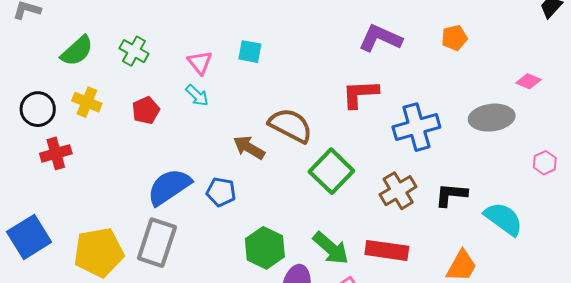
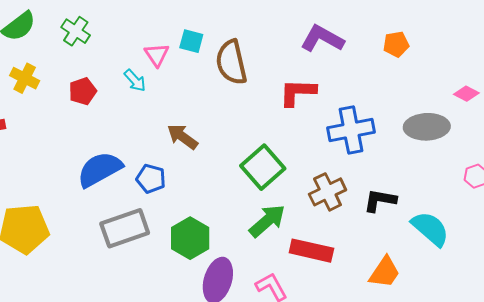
pink triangle: (200, 62) -> (157, 55), moved
brown semicircle: (290, 125) -> (231, 62), moved, turned -135
gray rectangle: (157, 243) -> (125, 228), moved, turned 48
green arrow: (331, 248) -> (267, 221), moved, turned -87

